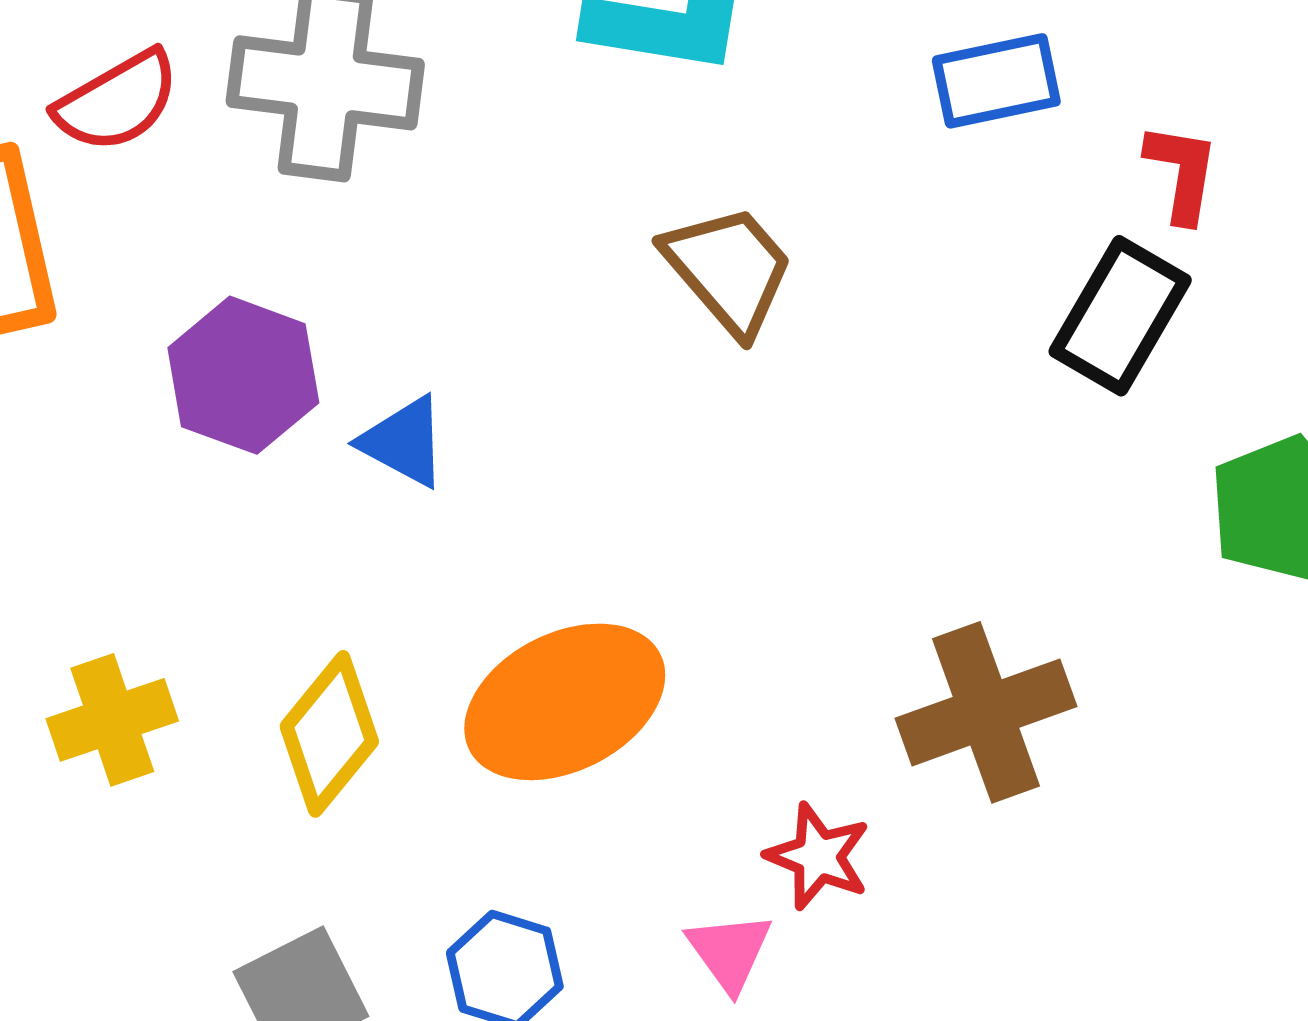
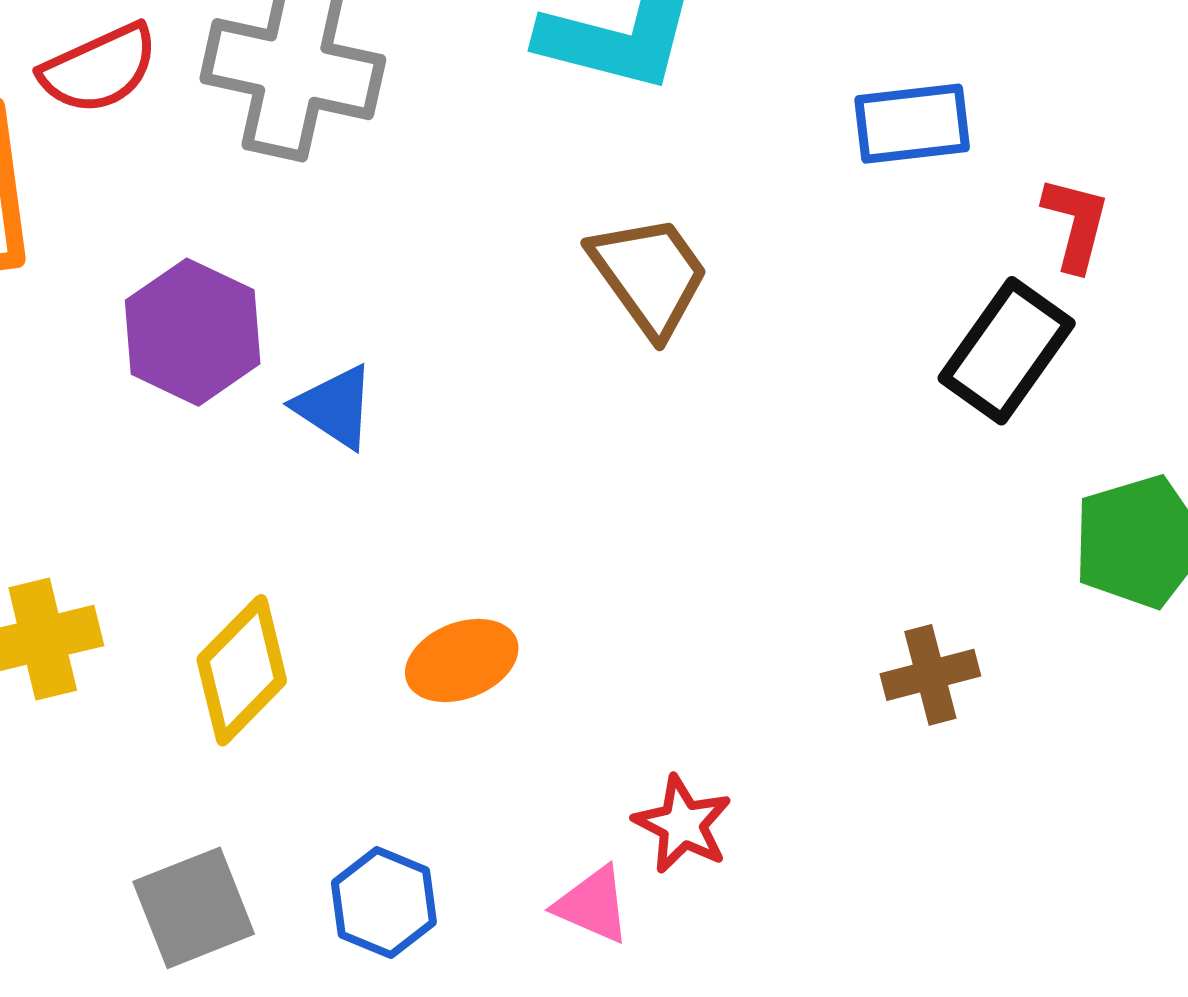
orange ellipse: (565, 702) -> (462, 660), size x0.6
brown cross: (986, 712) -> (930, 675), moved, size x0.6
pink triangle: (729, 952) -> (593, 905), turned -36

